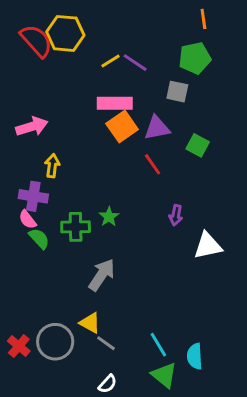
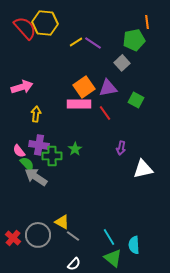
orange line: (203, 19) -> (147, 22), moved
gray square: (177, 92) -> (122, 63), turned 35
pink rectangle: (115, 103) -> (79, 104), moved
purple cross: (33, 196) -> (39, 145), moved
gray arrow: (102, 275) -> (36, 177), moved, turned -90

